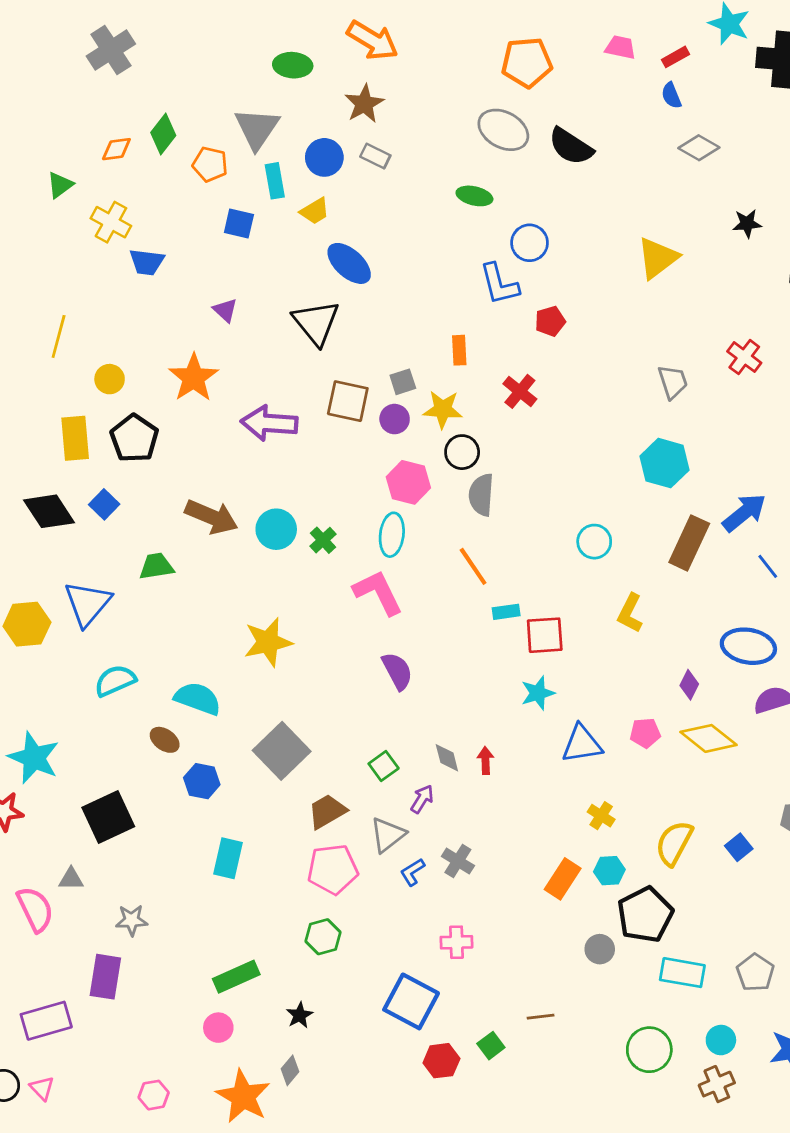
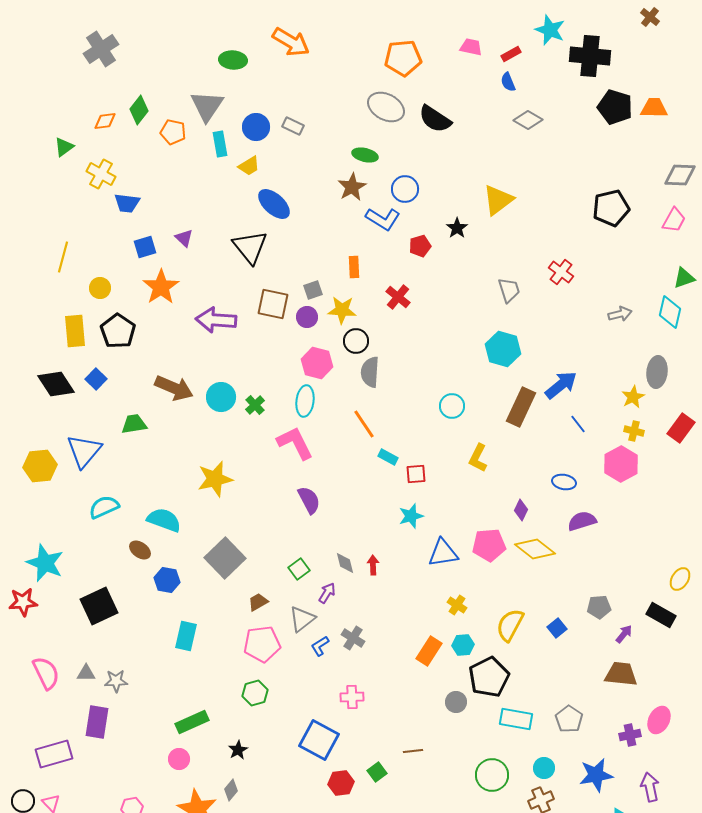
brown star: (364, 104) -> (352, 187), moved
blue square: (239, 224) -> (145, 247), moved, turned -30
black star: (747, 224) -> (457, 228), moved, turned -30
blue L-shape: (499, 284) -> (383, 219), turned -44
cyan rectangle: (506, 612) -> (388, 457), turned 36
red square: (545, 635) -> (416, 474), size x0.7
blue ellipse: (748, 646) -> (564, 482), size x0.6
pink pentagon: (645, 733) -> (489, 545), size x1.5
brown trapezoid: (327, 811) -> (258, 602), size x0.7
gray triangle: (71, 879) -> (86, 673), moved

